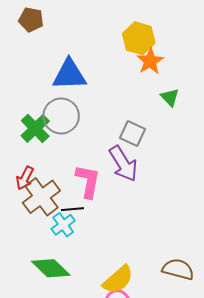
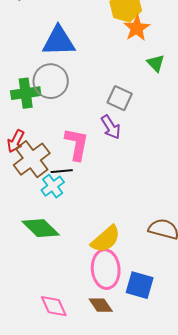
green cross: (35, 128) -> (26, 93), turned 36
purple arrow: (123, 164) -> (111, 127), size x0.7

